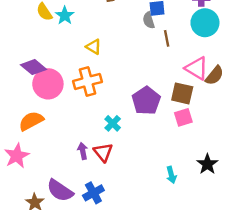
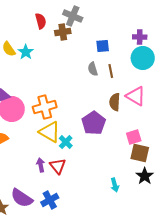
gray semicircle: (149, 20) -> (93, 69), moved
yellow triangle: (93, 47) -> (50, 132), moved, size x1.6
brown semicircle: (215, 75) -> (115, 102), moved, turned 144
brown square: (182, 93) -> (140, 153), moved
pink square: (183, 117) -> (134, 137), moved

